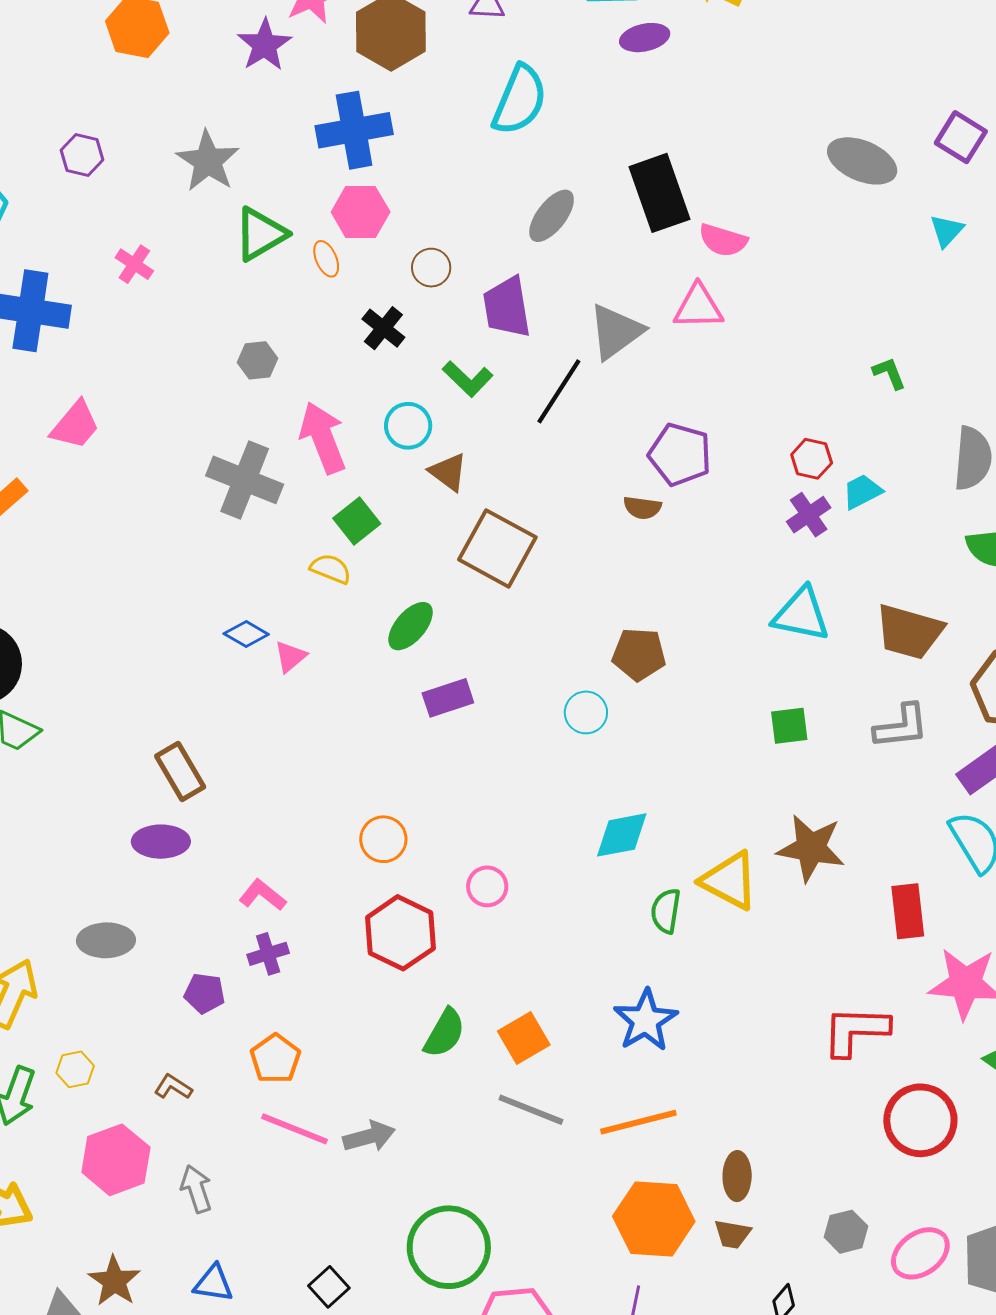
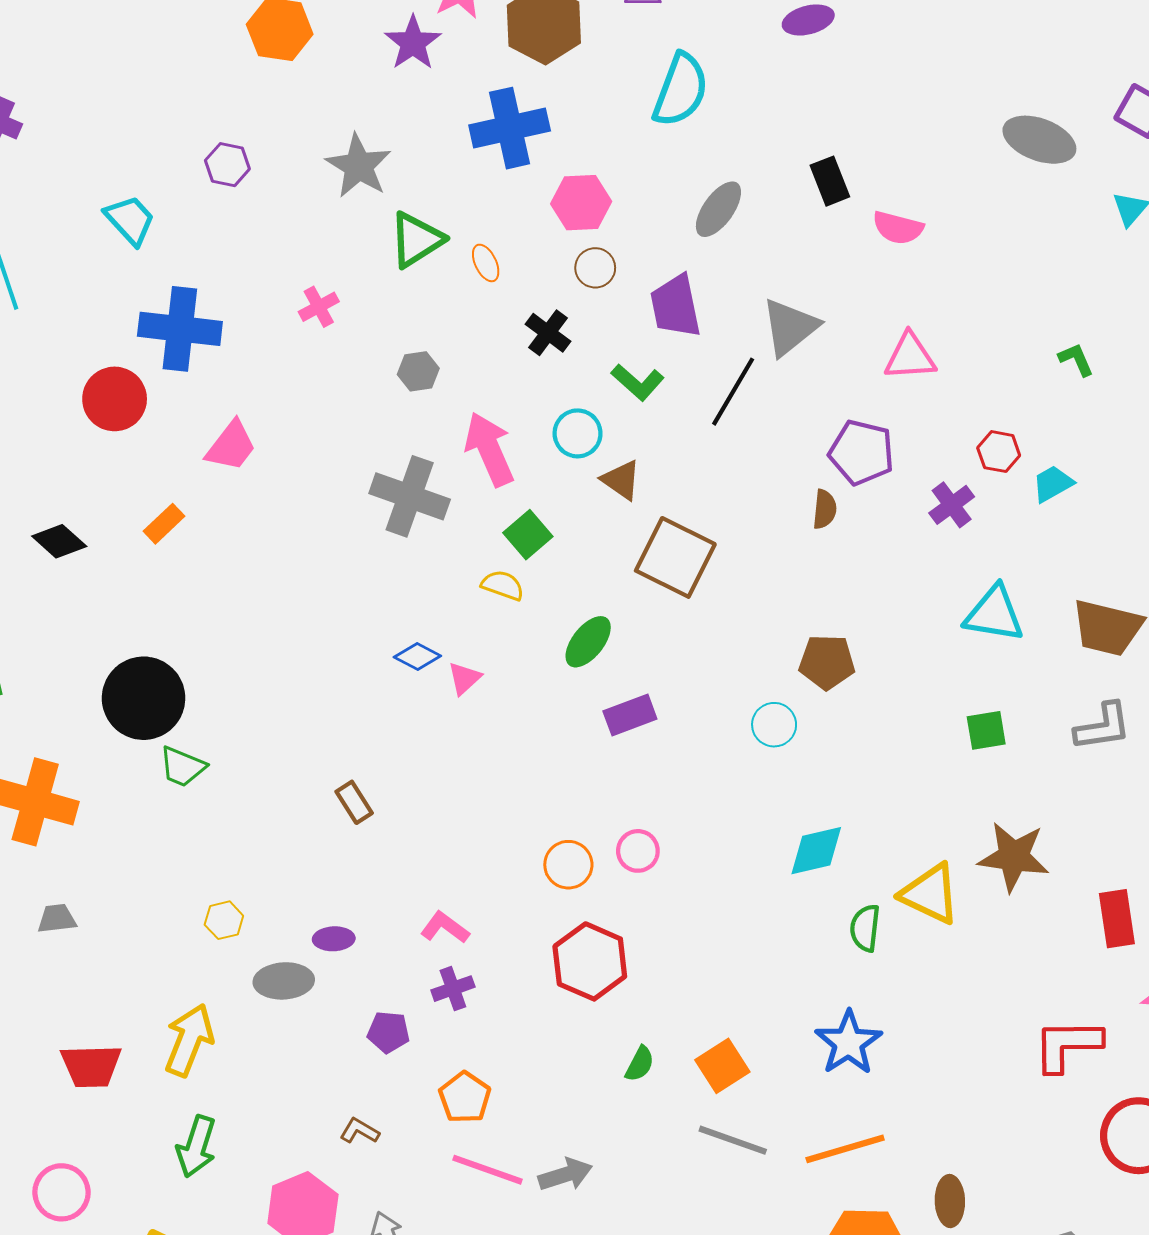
black rectangle: (660, 193) -> (830, 181), size x0.6
pink hexagon: (361, 212) -> (581, 203), moved
pink cross: (134, 264) -> (319, 307), moved, turned 30
pink triangle: (698, 307) -> (910, 357), moved
brown semicircle: (642, 508) -> (825, 509), turned -90
purple cross: (809, 515) -> (952, 505), moved
brown rectangle: (180, 772) -> (354, 802), size x0.7
purple ellipse: (161, 842) -> (334, 939), moved, size x0.7
pink circle: (487, 886) -> (638, 851), moved
green semicircle: (445, 1033) -> (640, 1064), size x0.7
yellow hexagon: (75, 1069) -> (224, 920), moved

